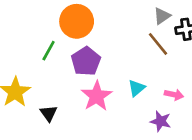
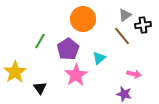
orange circle: (77, 21) -> (83, 19), moved
cyan triangle: (137, 88) -> (99, 58), moved

